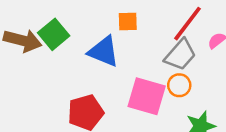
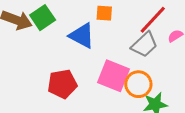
orange circle: (179, 85) -> (138, 84), moved, size x1.4

